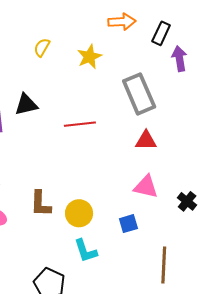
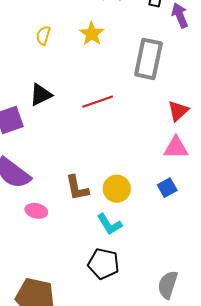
gray rectangle: (139, 94) -> (148, 59), turned 48
red triangle: (146, 141) -> (178, 111), moved, turned -30
cyan L-shape: (86, 251) -> (109, 224), moved

